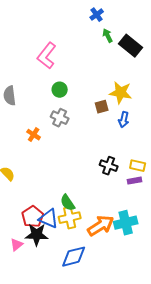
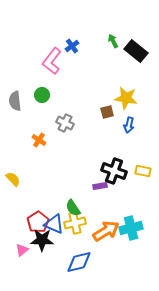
blue cross: (97, 15) -> (72, 46), moved
green circle: (60, 90) -> (42, 95), moved
black cross: (109, 166) -> (114, 171), size x1.4
purple rectangle: (135, 181) -> (100, 186), moved

